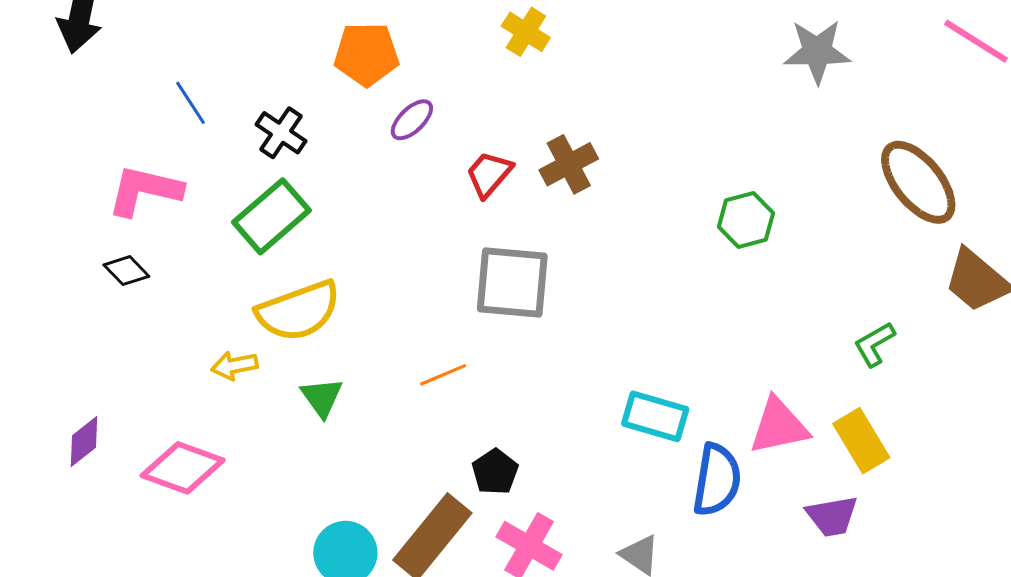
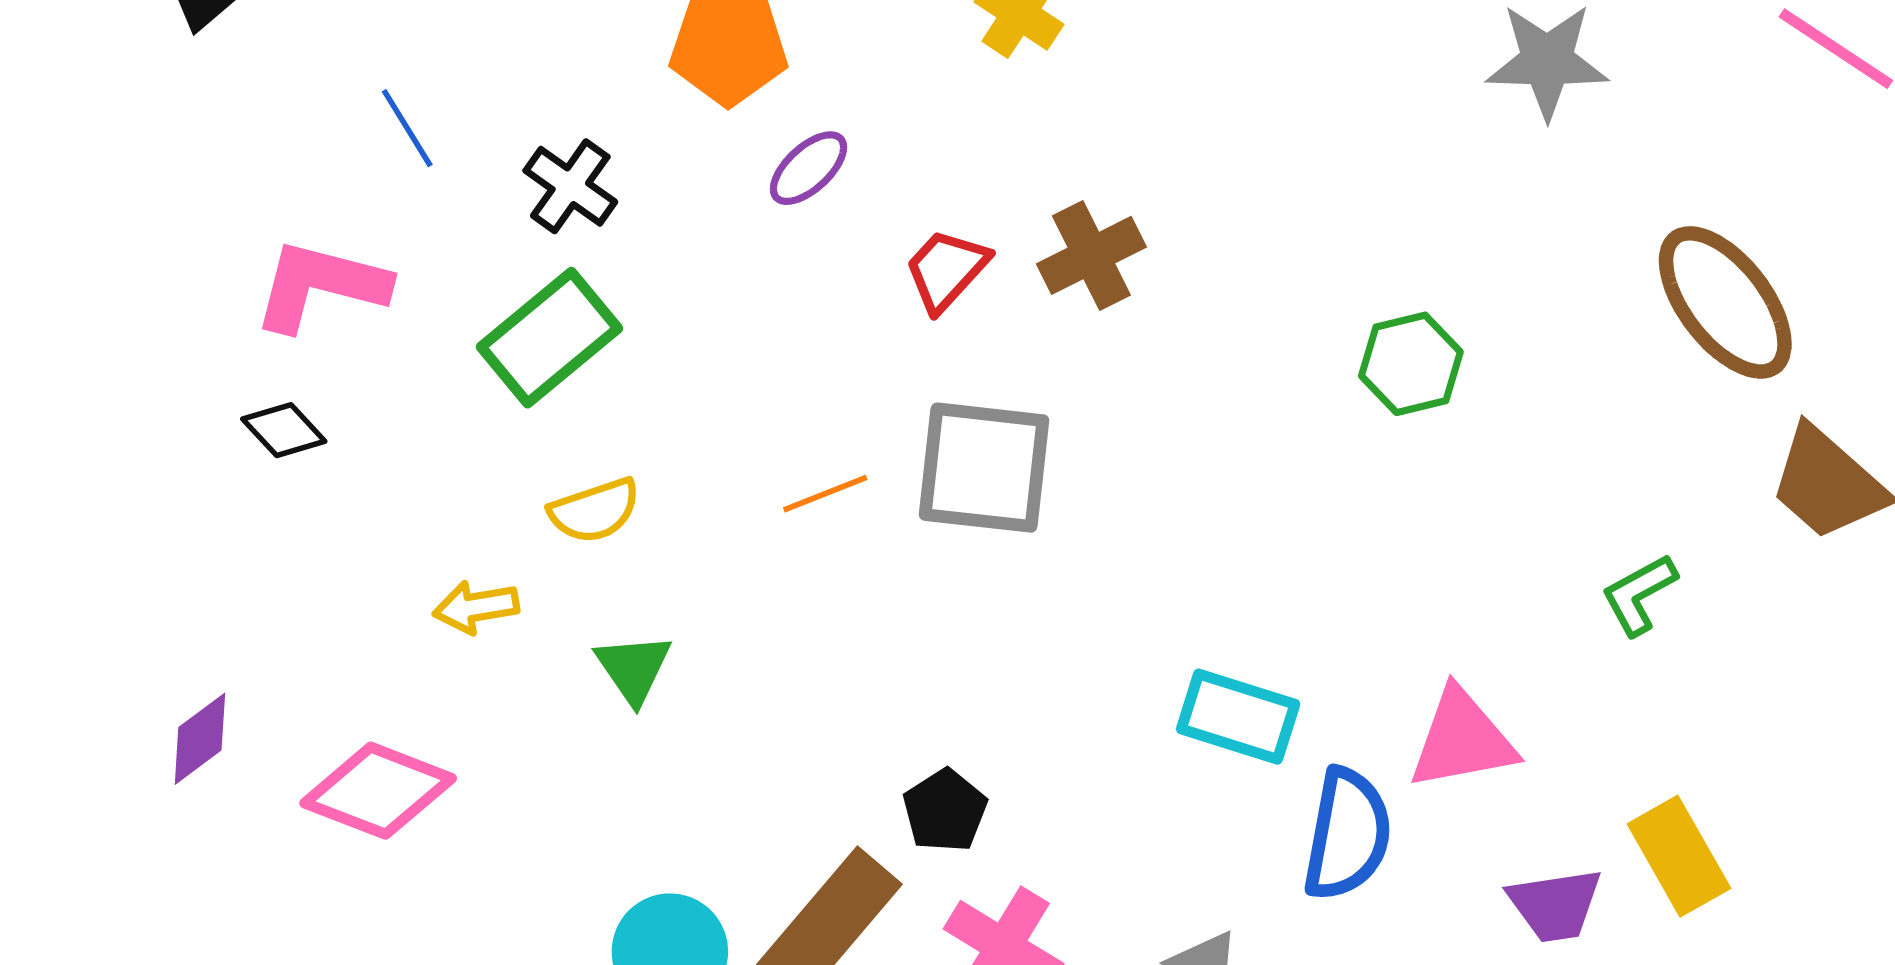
yellow semicircle: (298, 311) -> (595, 510), size x0.6
orange line: (443, 375) -> (825, 494), moved
yellow rectangle: (861, 441) -> (1679, 856), moved

